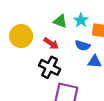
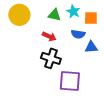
yellow circle: (21, 36) -> (19, 15), moved

